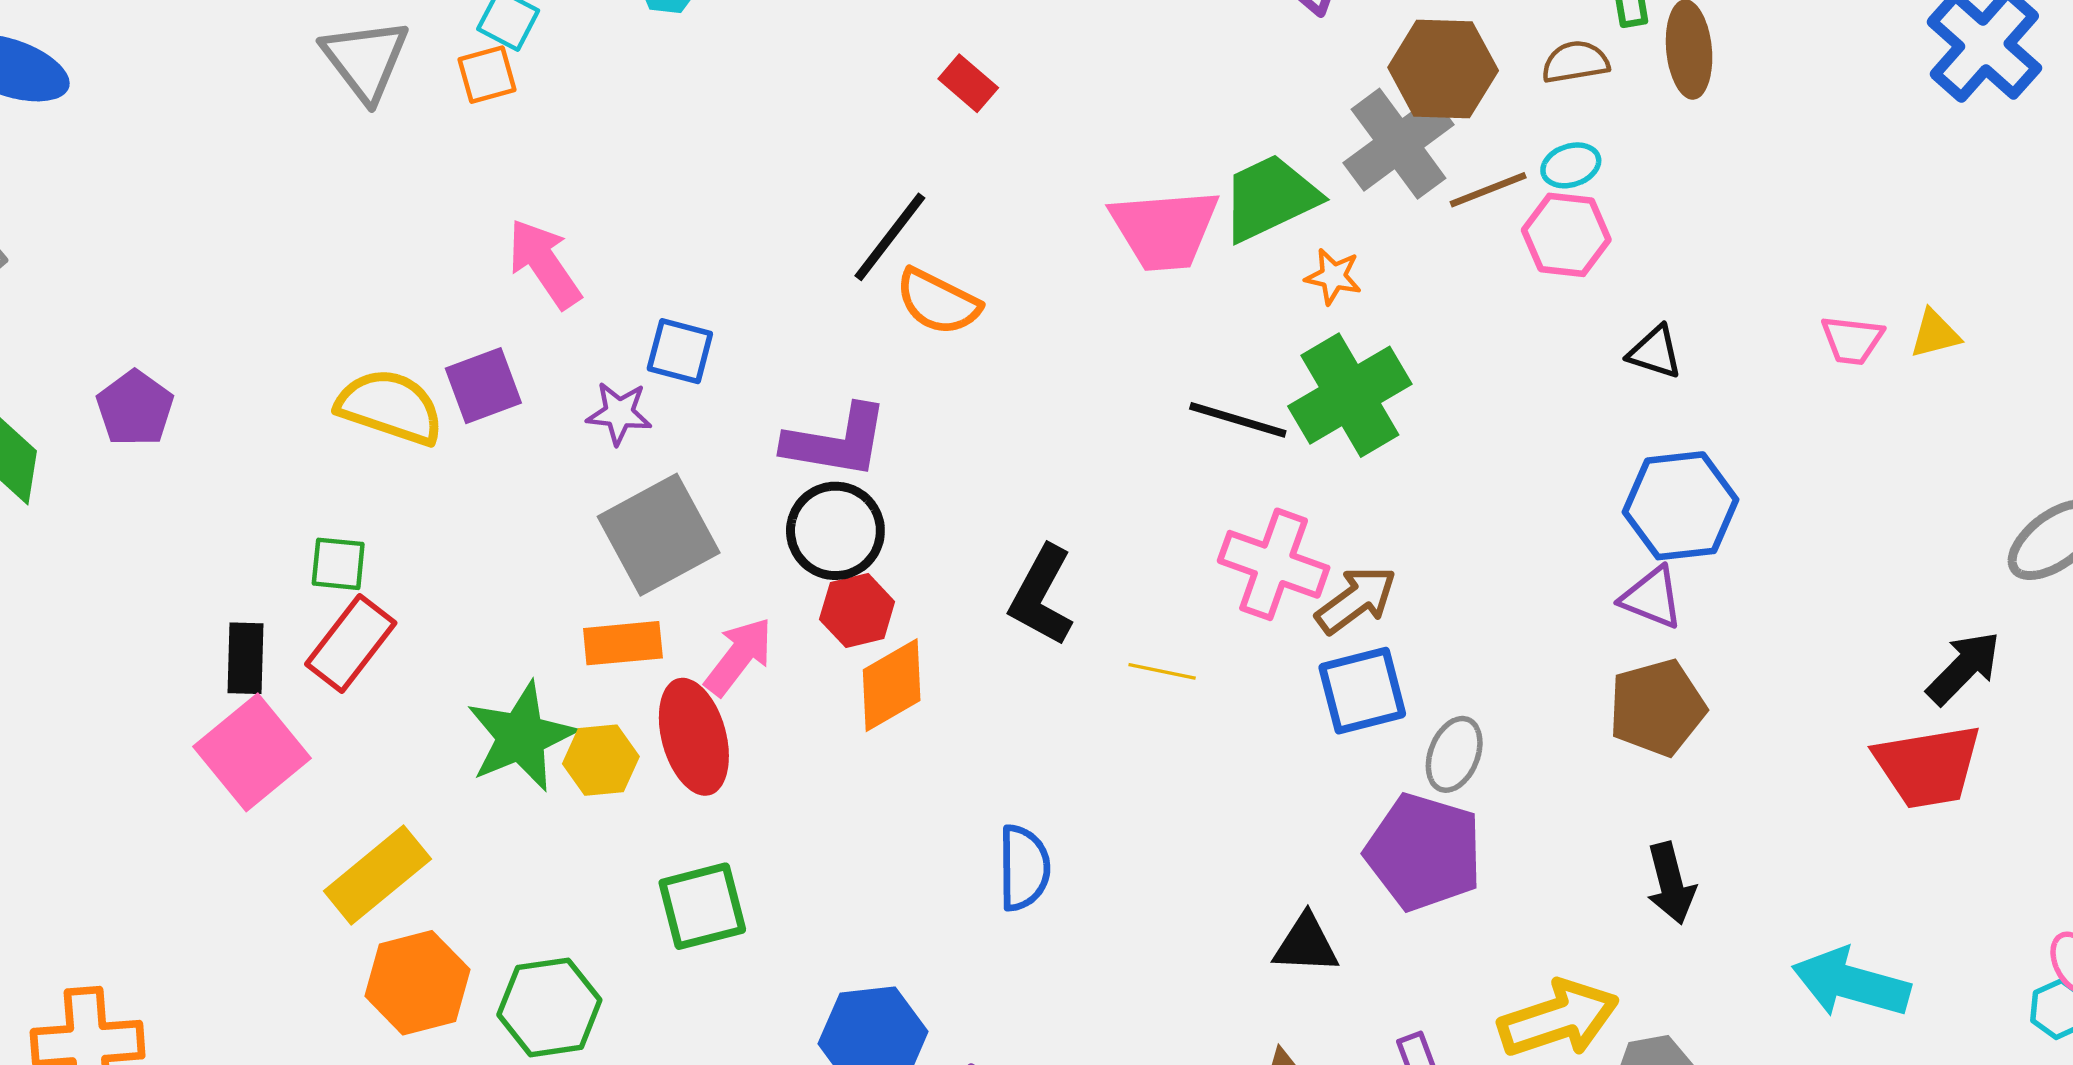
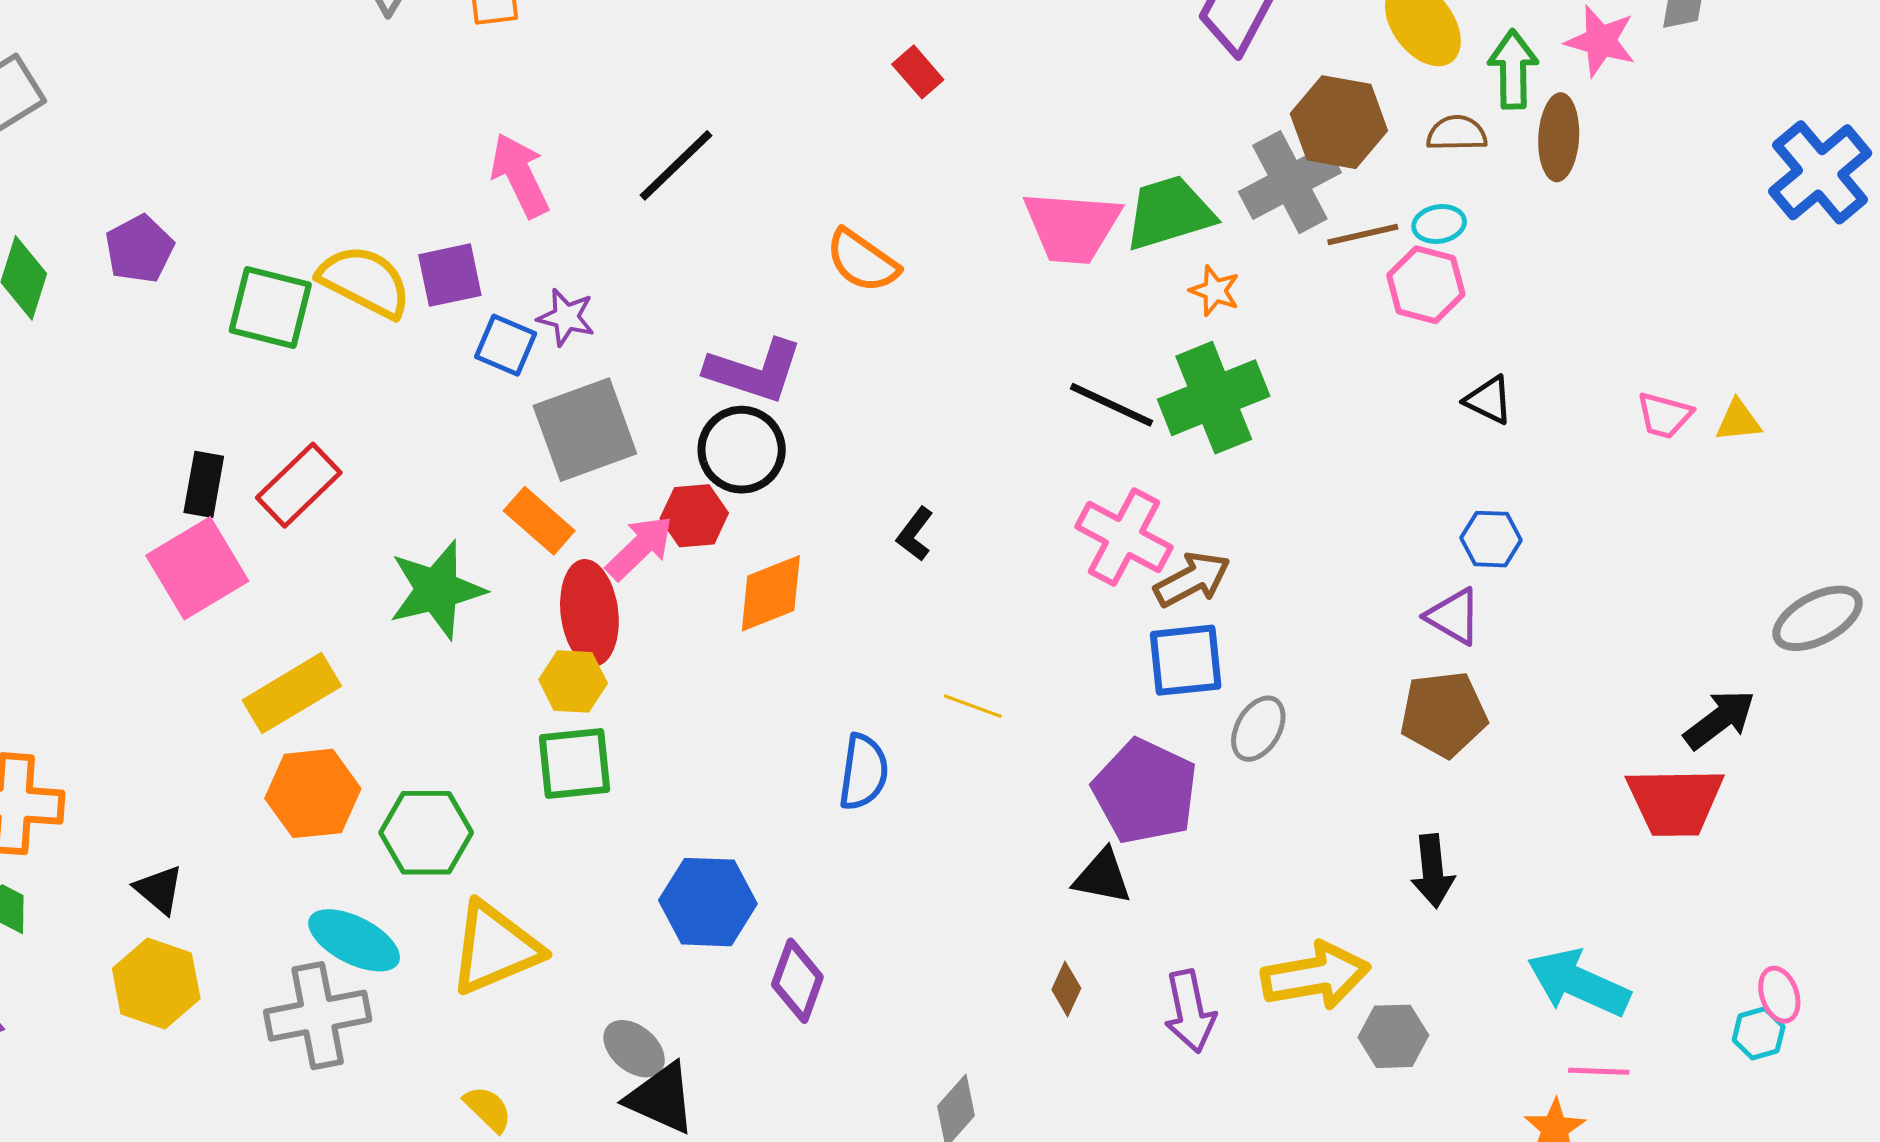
black line: (890, 237) -> (676, 165), moved
blue square: (680, 351) -> (506, 345), moved
blue hexagon: (1681, 506) -> (1491, 539), size x0.6
green square: (338, 564) -> (270, 308), moved, size x1.6
black L-shape: (1042, 596) -> (915, 534), size x0.6
red hexagon: (857, 611) -> (694, 516), moved
orange rectangle: (623, 643) -> (539, 521), turned 38
yellow line: (1162, 671) -> (973, 706), moved
yellow hexagon: (601, 760) -> (573, 681), moved
purple pentagon: (1424, 852) -> (1145, 791), moved

